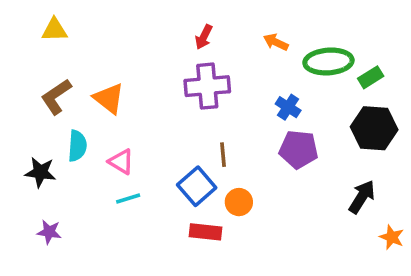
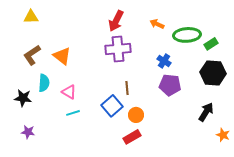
red arrow: (204, 37) -> (116, 21), size x1.5
red rectangle: (206, 232) -> (132, 137), moved, turned -36

